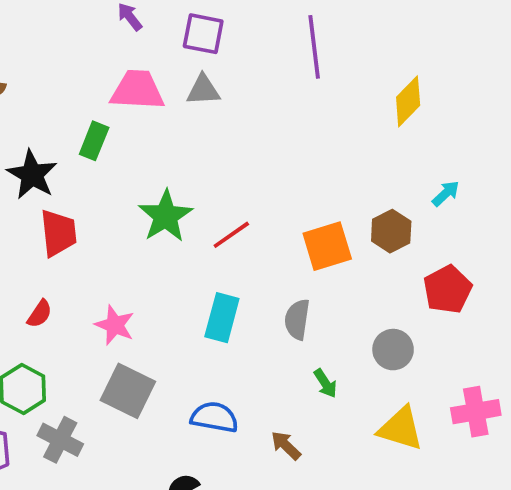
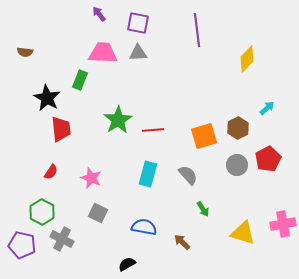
red line: (231, 235) -> (153, 130), turned 30
gray semicircle: (297, 319) -> (188, 175), turned 130
gray circle: (393, 350) -> (237, 165), moved
gray square: (128, 391) -> (98, 213), size x0.7

